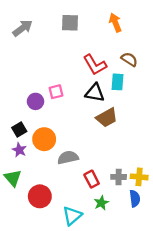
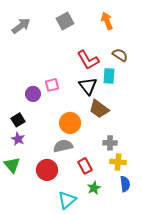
gray square: (70, 23) -> (65, 21), turned -30
black triangle: (95, 93) -> (88, 86), turned 42
brown trapezoid: (107, 118) -> (99, 109), turned 65
orange circle: (44, 139) -> (70, 123), moved
gray cross: (119, 177) -> (110, 143), moved
yellow cross: (139, 177) -> (118, 162), moved
red circle: (40, 196) -> (47, 170), moved

